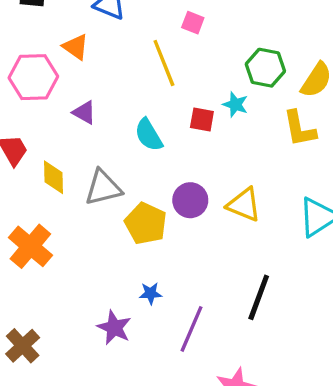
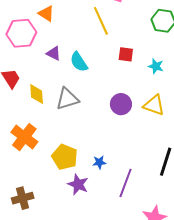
cyan star: (235, 105) -> (156, 66), moved
cyan semicircle: (149, 135) -> (79, 62), moved
yellow pentagon: (146, 223) -> (65, 157), moved
brown cross: (23, 346) -> (23, 198), turned 30

